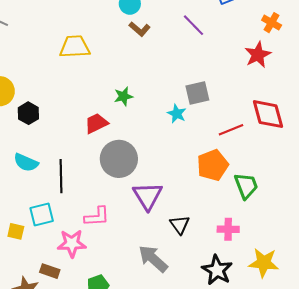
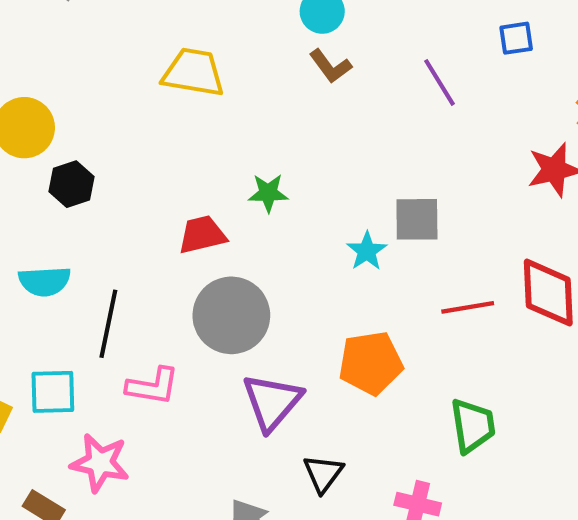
cyan semicircle: (26, 163) -> (45, 281), turned -40
orange pentagon: (213, 165) -> (371, 363), moved
pink L-shape: (97, 217) -> (153, 386), moved

